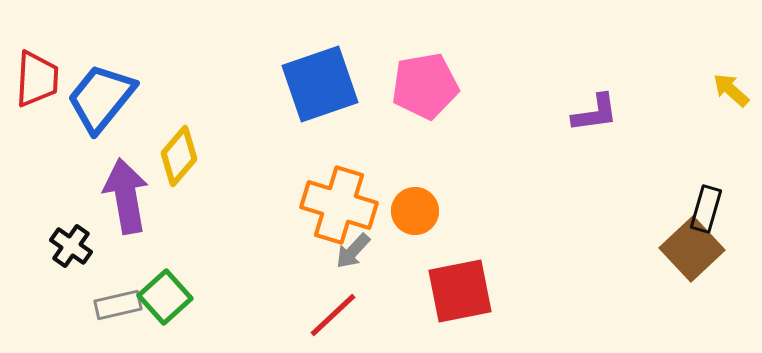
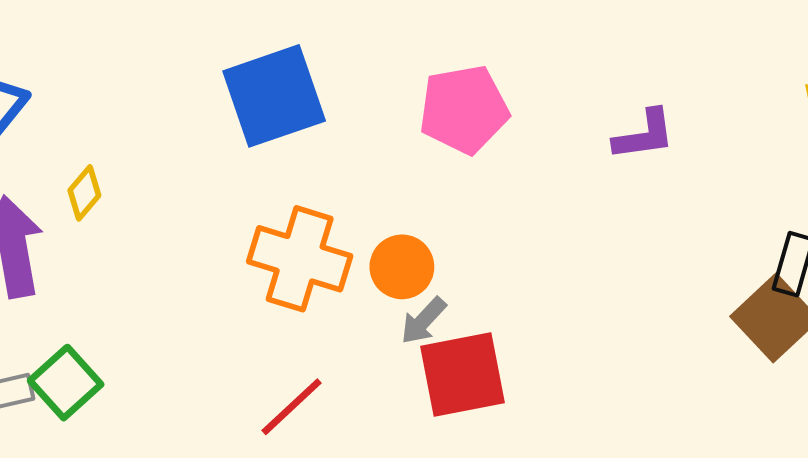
pink pentagon: (425, 86) -> (464, 109), moved
yellow diamond: (179, 156) -> (84, 193), size x0.7
gray arrow: (353, 251) -> (423, 321), moved

